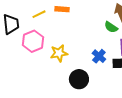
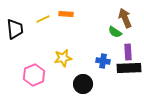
pink hexagon: (33, 41) -> (34, 75), moved
blue cross: (99, 56) -> (103, 61), turned -32

